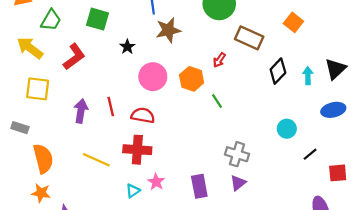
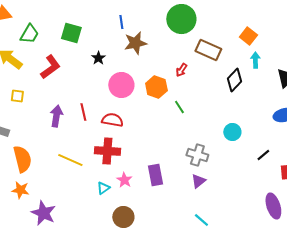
cyan arrow: (308, 76) -> (255, 60), moved
yellow square: (38, 89) -> (17, 96), size x0.6
cyan circle: (287, 129) -> (232, 132), moved
purple rectangle: (199, 186) -> (155, 175), moved

